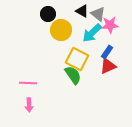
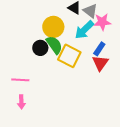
black circle: (48, 14) -> (40, 48), moved
red triangle: (108, 66) -> (100, 63), turned -30
green semicircle: (73, 75) -> (54, 45), moved

